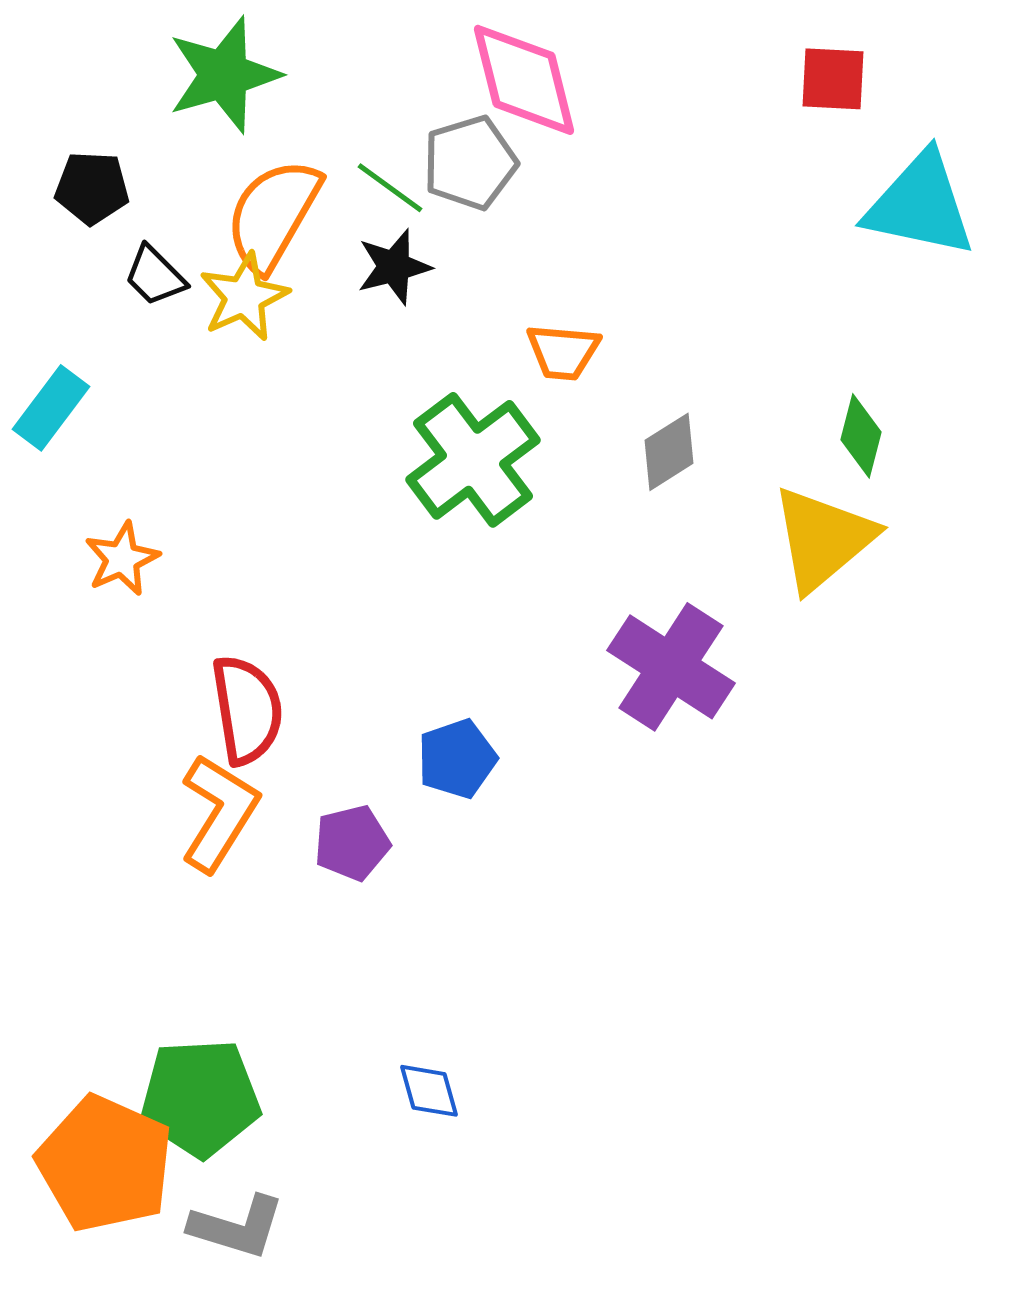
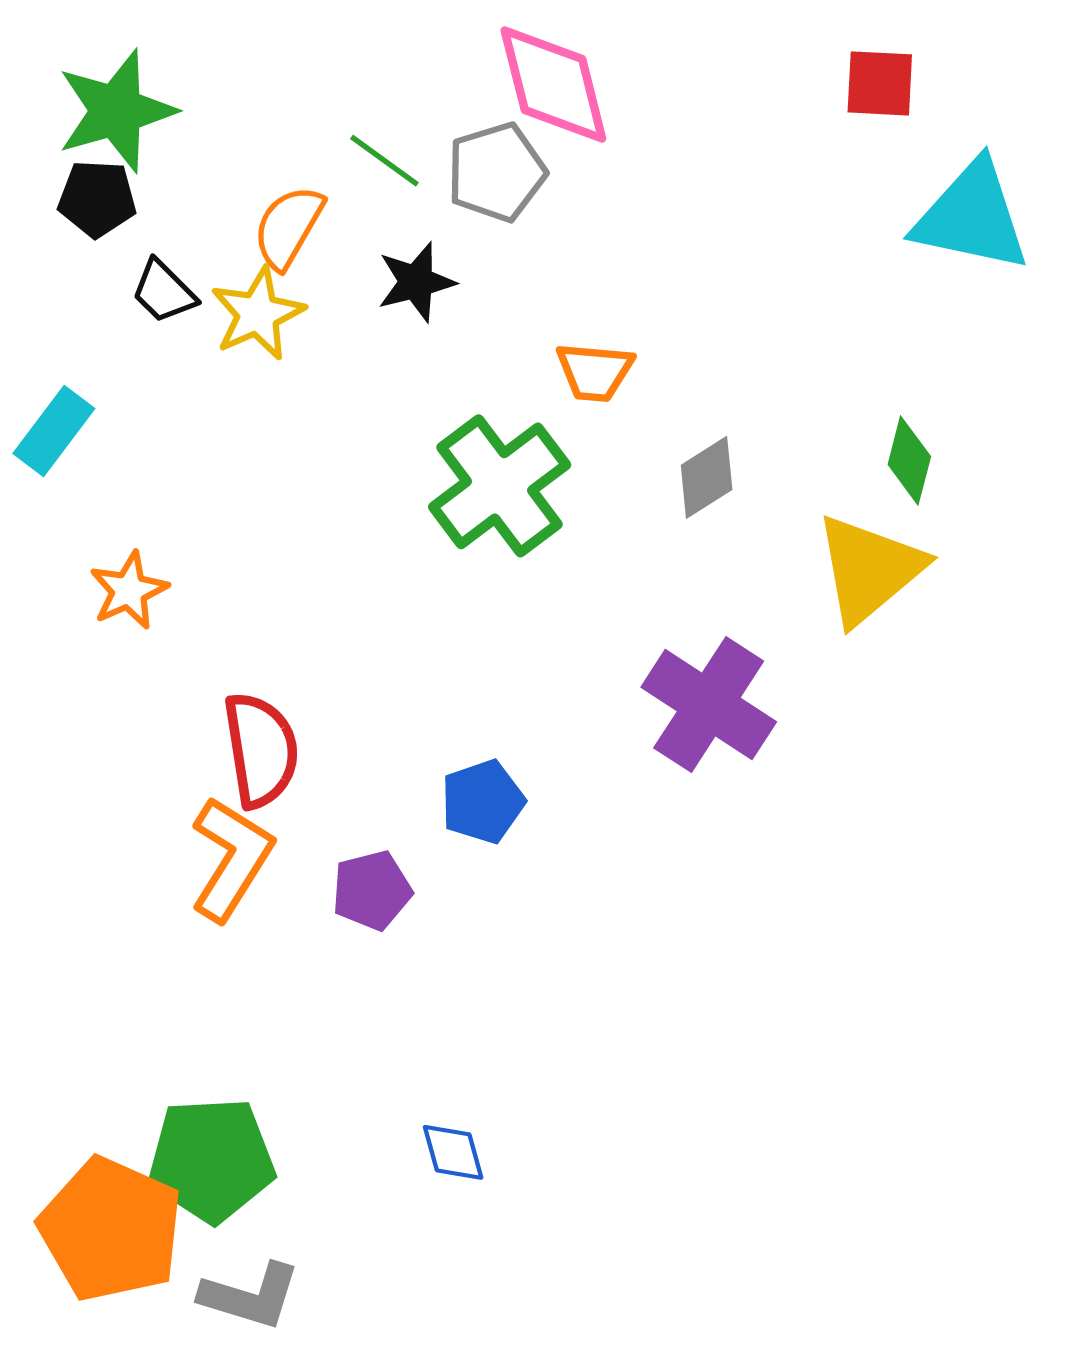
green star: (224, 75) -> (116, 111), moved
green line: (390, 188) -> (384, 161), moved
orange semicircle: (273, 215) -> (288, 227), size x0.7

